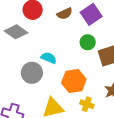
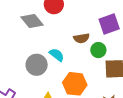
brown semicircle: (65, 14) -> (82, 38), moved

